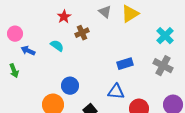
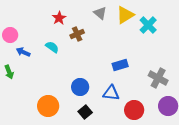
cyan cross: (165, 36) -> (148, 25), moved
gray cross: (163, 66) -> (158, 78), moved
blue circle: (70, 86) -> (80, 87), moved

